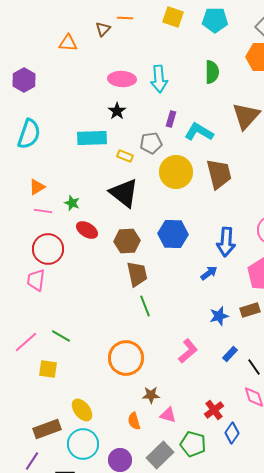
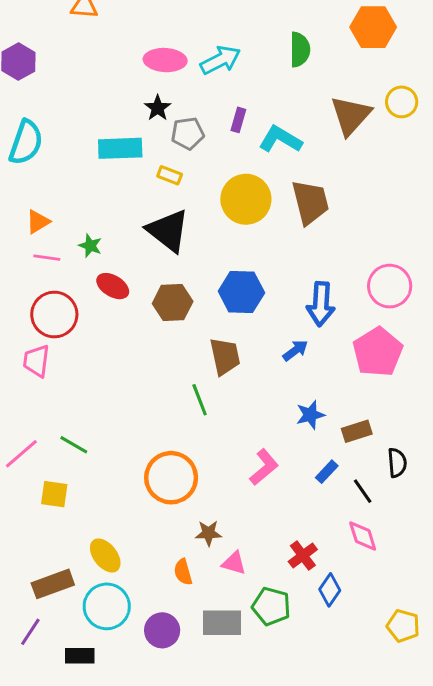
cyan arrow: (159, 79) -> (220, 60), turned -112
gray pentagon: (151, 143) -> (188, 133), moved
brown trapezoid: (137, 274) -> (225, 356), moved
brown rectangle: (250, 310) -> (357, 431), moved
gray rectangle: (160, 455) -> (222, 623), turned 44

